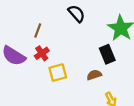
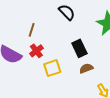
black rectangle: (107, 54) -> (79, 48), moved

